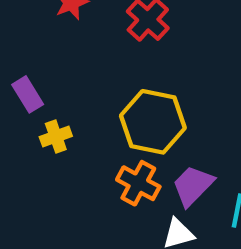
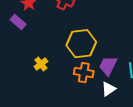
purple rectangle: (28, 94) -> (18, 22), moved

